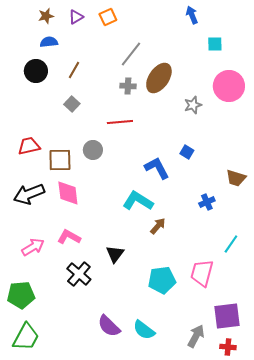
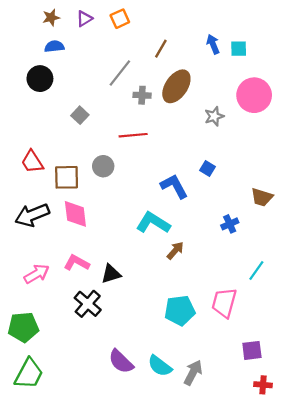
blue arrow: (192, 15) -> (213, 44), moved
gray line: (131, 54) -> (120, 73), moved
brown line: (74, 70) -> (161, 49), moved
red trapezoid: (29, 146) -> (32, 162), turned -110
black triangle: (115, 254) -> (111, 274), moved, turned 36
purple square: (227, 316) -> (252, 350), size x0.7
gray arrow: (196, 336) -> (193, 373), moved
red cross: (228, 347) -> (263, 385), moved

